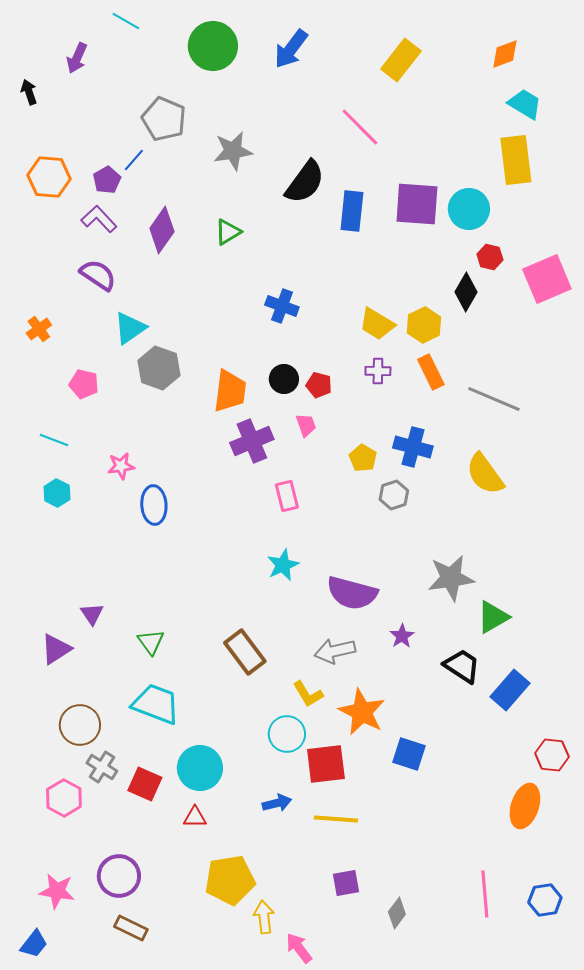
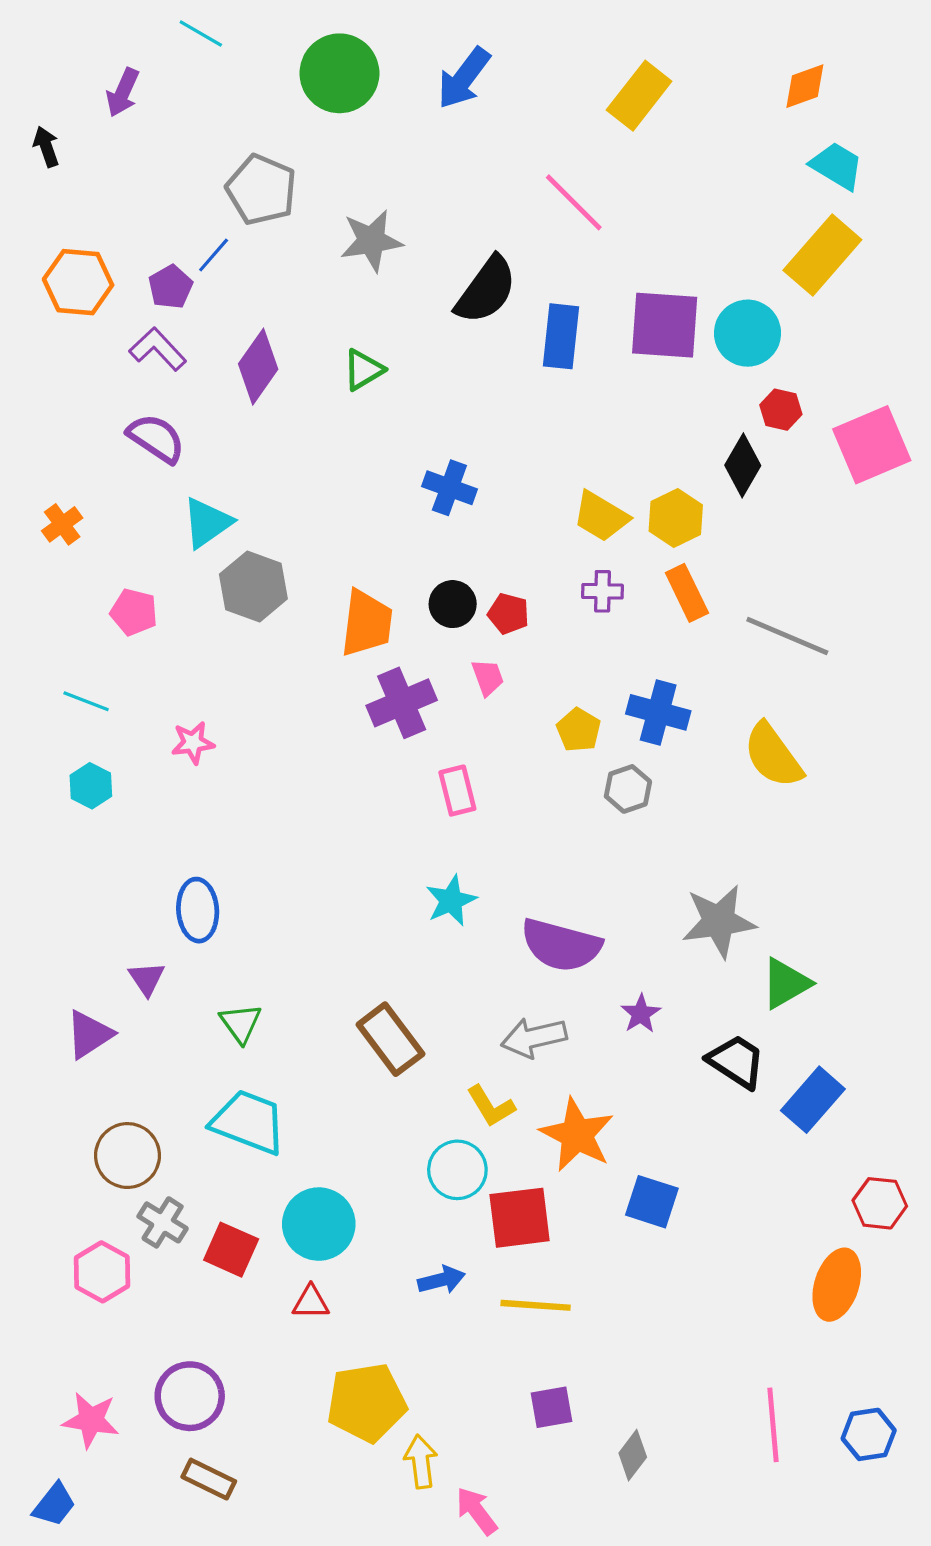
yellow rectangle: (516, 160) -> (822, 255), turned 48
blue ellipse: (154, 505) -> (198, 910), moved

